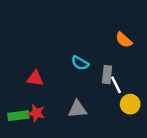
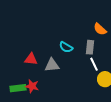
gray rectangle: (107, 75) -> (90, 47), moved
gray triangle: (77, 109) -> (52, 65), moved

